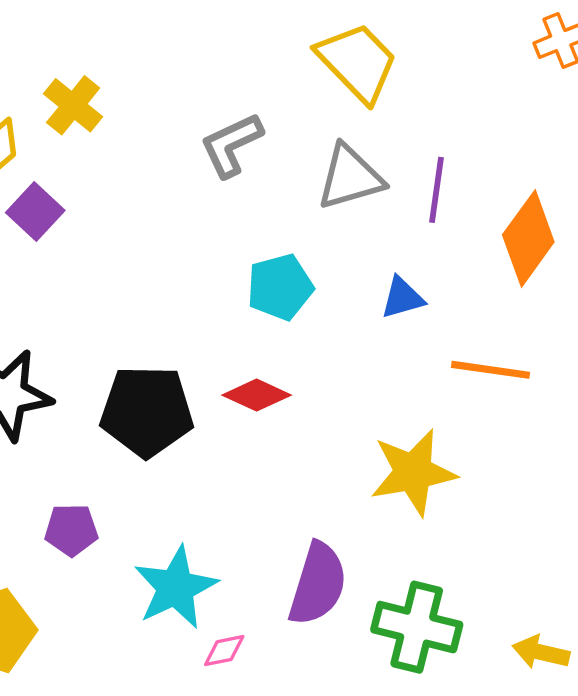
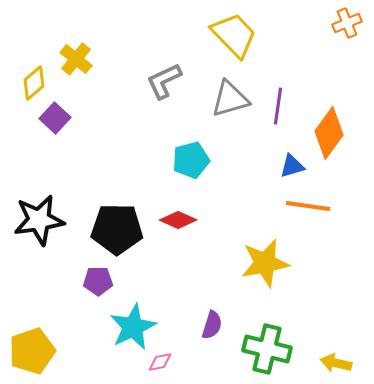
blue triangle: (402, 298) -> (292, 166), moved
purple pentagon: (71, 530) -> (98, 281), moved
purple semicircle: (318, 584) -> (212, 325), size x0.6

